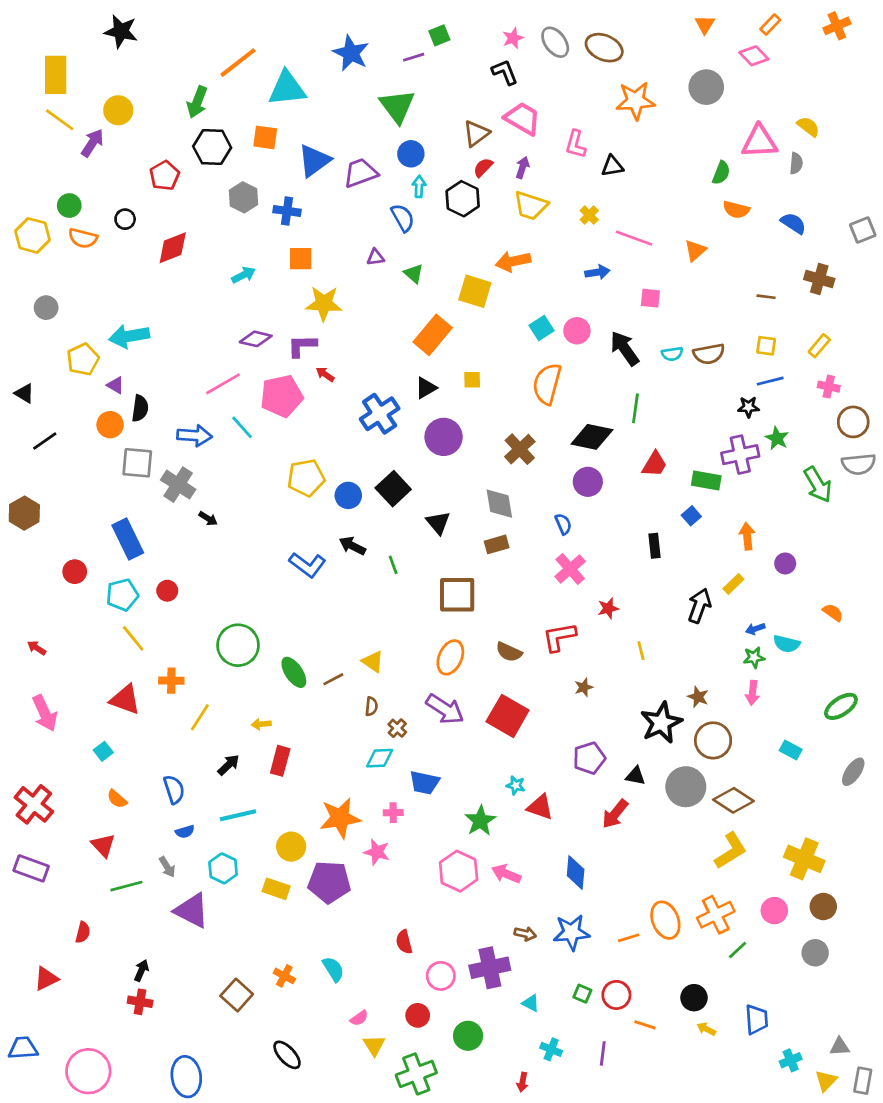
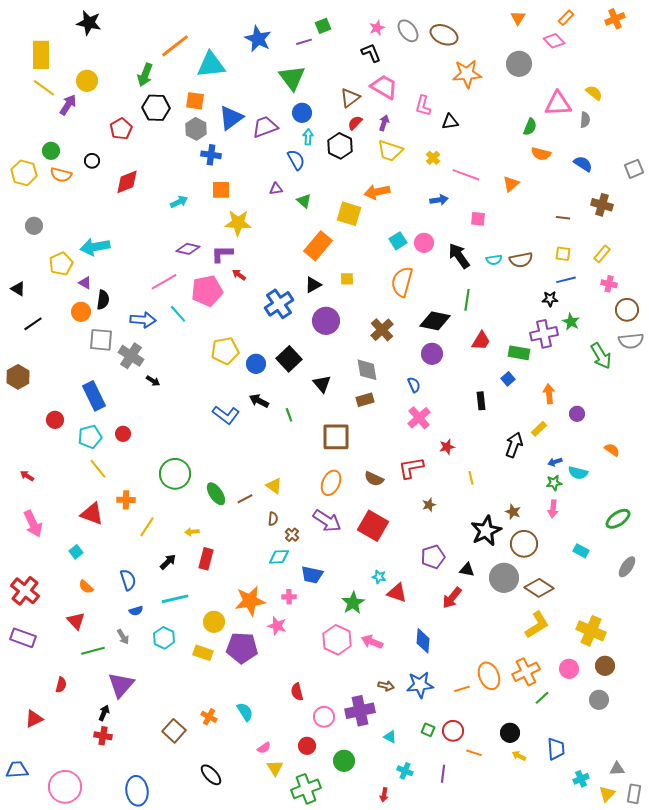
gray hexagon: (243, 197) -> (196, 129), moved
purple triangle: (192, 911) -> (121, 685), moved, turned 44

